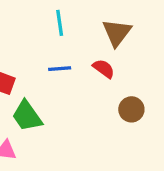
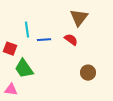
cyan line: (60, 23) -> (27, 30), moved
brown circle: (131, 109) -> (88, 73), moved

